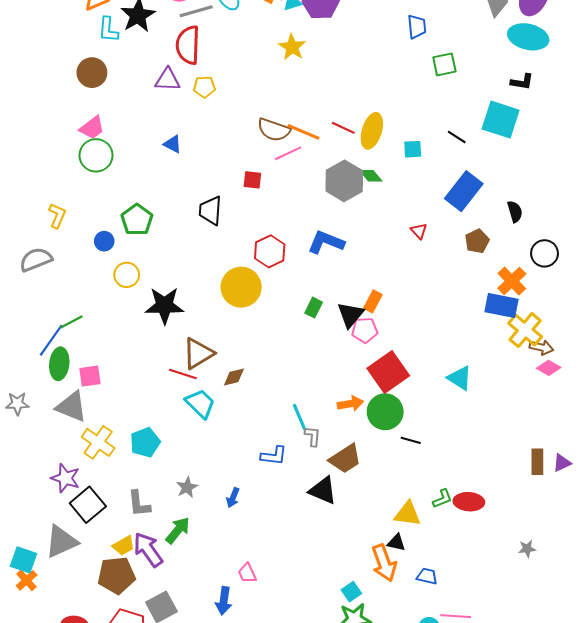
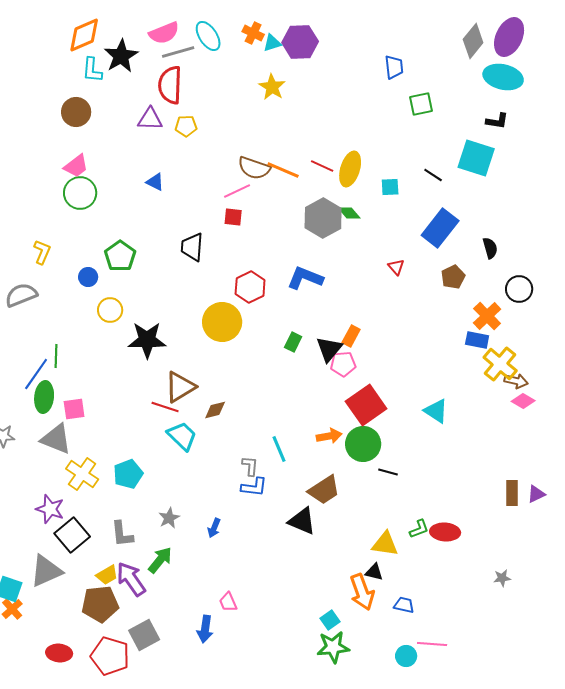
pink line: (288, 153) -> (237, 191), moved
blue rectangle: (502, 306) -> (477, 340), size x0.7
green line: (72, 322) -> (56, 356), turned -60
gray L-shape: (313, 436) -> (250, 466), moved

